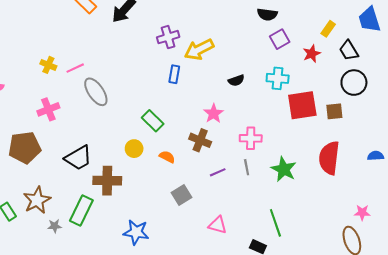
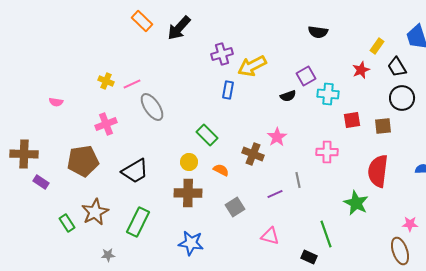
purple square: (280, 39) -> (306, 76), moved
red square: (302, 105) -> (352, 120), size x0.6
pink star: (214, 113) -> (277, 137), moved
pink cross: (251, 138) -> (327, 152), moved
green star: (284, 169) -> (356, 203), moved
purple line: (218, 172) -> (275, 194), moved
brown cross: (107, 181) -> (188, 193), moved
gray star: (55, 226) -> (108, 255), moved

